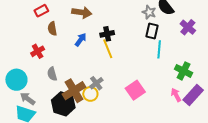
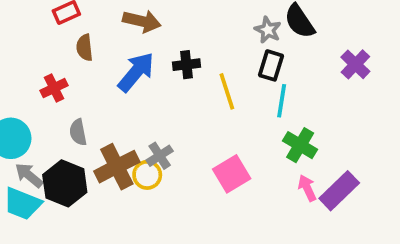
purple cross: (188, 27) -> (355, 64), moved
blue arrow: (81, 40) -> (136, 72), size x1.6
yellow line: (108, 49) -> (227, 91), moved
green cross: (183, 71) -> (300, 145), moved
black hexagon: (63, 104) -> (65, 183), moved

